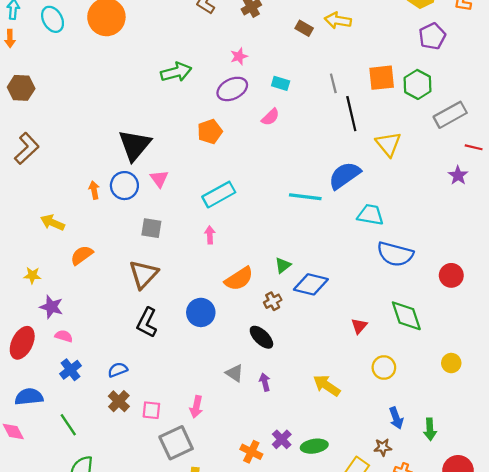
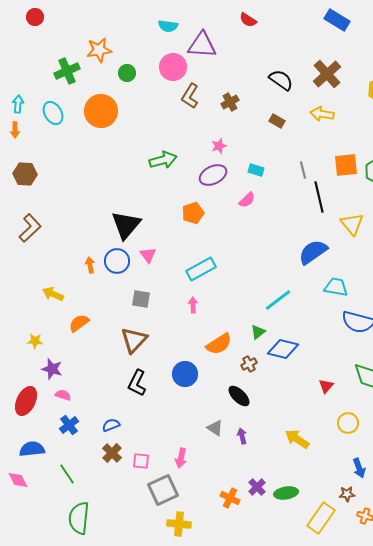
yellow arrow: (338, 20) -> (322, 114), moved
cyan line: (305, 197) -> (278, 300), moved, turned -44

